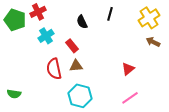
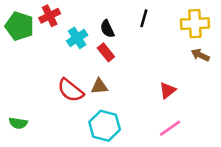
yellow cross: (149, 18) -> (195, 24), turned 30
cyan cross: (46, 36) -> (77, 38), moved
red rectangle: (72, 46) -> (106, 52), moved
red semicircle: (54, 69) -> (71, 90), turned -40

